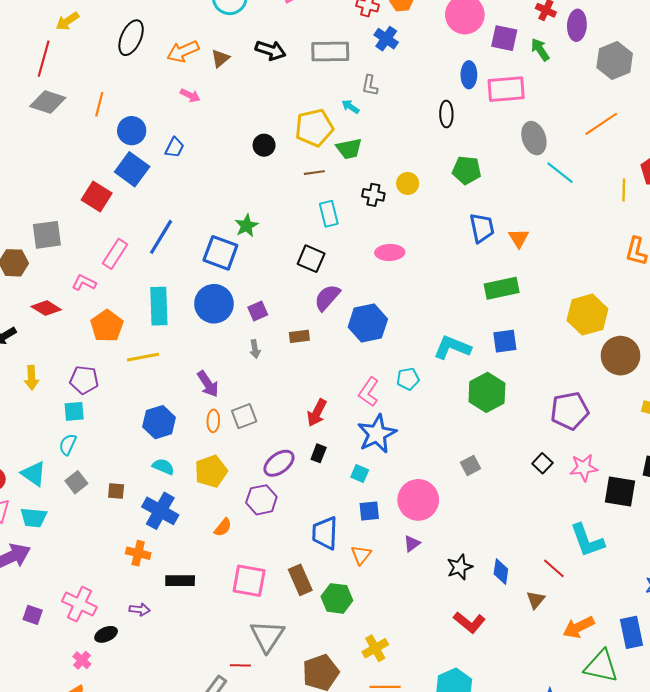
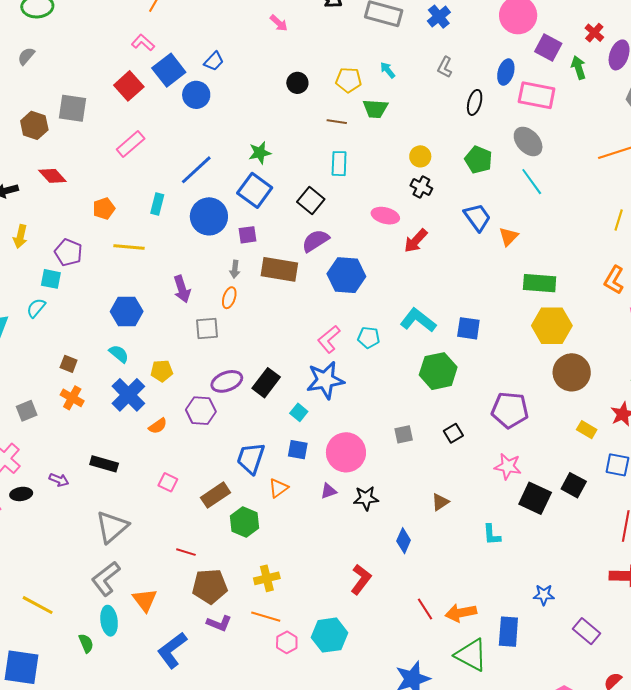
gray L-shape: (370, 86) -> (445, 67), moved
pink arrow: (190, 95) -> (279, 23), moved
yellow pentagon: (314, 128) -> (349, 80), size x0.7
blue circle: (132, 131) -> (196, 95), moved
gray ellipse: (534, 138) -> (528, 141), moved, turned -40
cyan line: (560, 173) -> (532, 182), moved
black cross: (373, 195) -> (421, 187), moved
blue trapezoid: (482, 228) -> (477, 217), turned -40
blue line: (161, 237) -> (196, 170), moved
blue square: (220, 253) -> (255, 190), moved
pink L-shape: (84, 283) -> (143, 43), moved
green rectangle: (502, 288) -> (540, 283), moved
cyan rectangle: (159, 306) -> (157, 204), size x0.6
orange pentagon: (107, 326) -> (104, 209), size x0.7
brown rectangle: (299, 336) -> (279, 269), size x1.8
red arrow: (317, 413) -> (416, 241), moved
orange ellipse: (213, 421) -> (229, 298), moved
black rectangle: (319, 453) -> (266, 383), size x1.6
black square: (542, 463) -> (453, 433), moved
yellow pentagon: (211, 471) -> (162, 371), size x0.7
gray square: (76, 482) -> (27, 411), moved
blue cross: (160, 511) -> (128, 395), moved
cyan L-shape: (587, 540) -> (492, 535), size x0.6
orange cross: (138, 553) -> (72, 398), moved
black star: (460, 567) -> (366, 498), moved
red line: (554, 568) -> (425, 609), moved
brown rectangle: (300, 580) -> (215, 495), turned 64
pink square: (249, 581) -> (168, 482), size x0.6
brown triangle: (536, 600) -> (440, 502), moved
red L-shape: (469, 622) -> (361, 579), turned -108
gray triangle: (267, 636) -> (112, 527), moved
red line: (240, 665) -> (186, 552), moved

